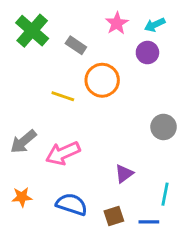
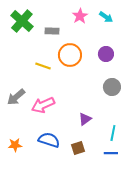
cyan arrow: (155, 25) -> (106, 17), turned -120
gray rectangle: (76, 45) -> (52, 31), turned -32
purple circle: (147, 52) -> (106, 54), moved
orange star: (22, 197) -> (15, 145), moved
blue line: (149, 222) -> (111, 153), moved

